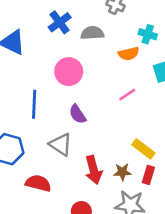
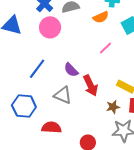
pink circle: (69, 72) -> (50, 27), moved
blue line: (34, 104) -> (37, 69), turned 45
red arrow: (94, 170) -> (90, 85), moved

